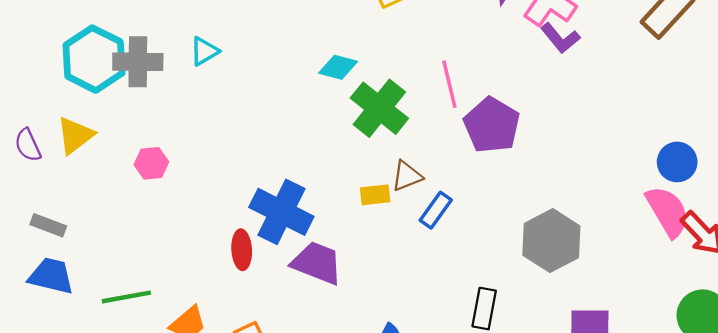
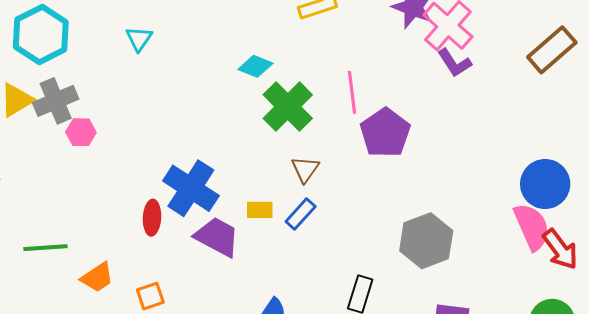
cyan triangle: (204, 51) -> (139, 39), turned -32
gray cross: (138, 62) -> (56, 101), moved, turned -30
blue circle: (677, 162) -> (545, 184), size x1.4
brown triangle: (407, 176) -> (305, 169), turned -40
yellow rectangle: (375, 195) -> (260, 210), moved
blue rectangle: (436, 210) -> (301, 214), moved

